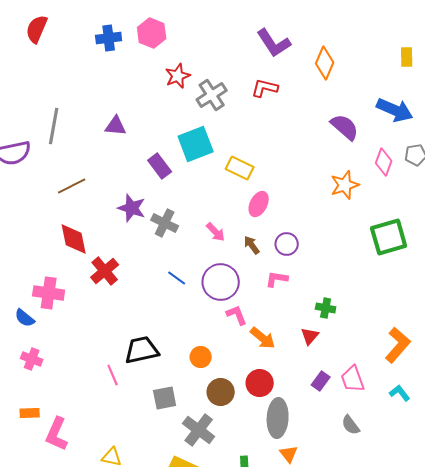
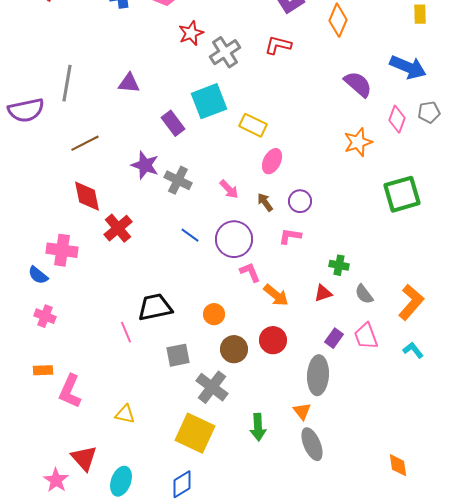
red triangle: (310, 336) -> (323, 293), turned 30
gray ellipse: (278, 418) -> (318, 375), moved
gray semicircle: (351, 425) -> (364, 294), moved

